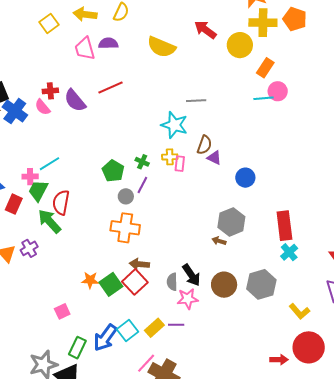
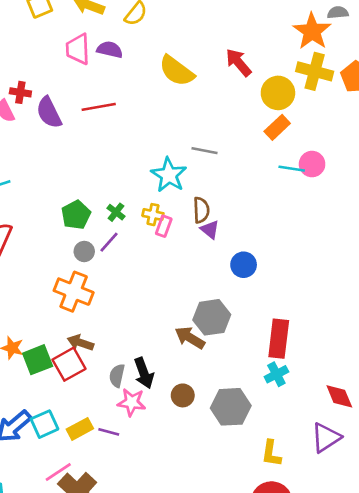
orange rectangle: (265, 68) -> (277, 127), moved
brown semicircle: (204, 145) -> (201, 210), turned -36
brown arrow: (219, 241) -> (190, 338), size x1.6
brown circle: (224, 285) -> (183, 395), size x0.7
yellow L-shape: (299, 311) -> (271, 453), turned 35

